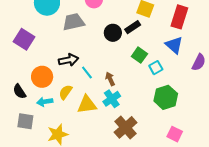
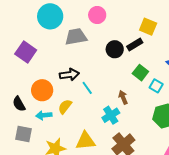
cyan square: (156, 68) -> (156, 86), turned -32
brown arrow: (110, 79) -> (123, 97), moved
yellow triangle: (87, 105) -> (85, 141), moved

